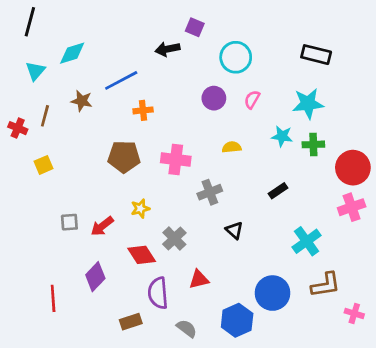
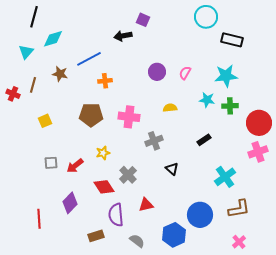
black line: (30, 22) -> (34, 17), moved
cyan circle: (236, 57) -> (206, 17), moved
yellow square: (44, 165) -> (45, 121), moved
pink cross: (354, 313) -> (239, 242), moved, turned 32

